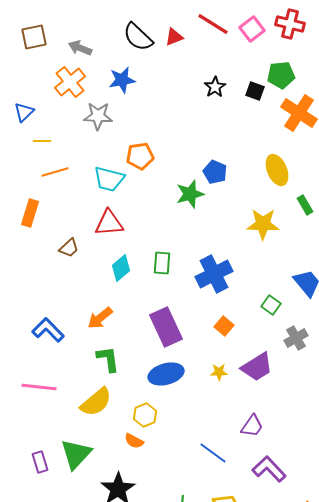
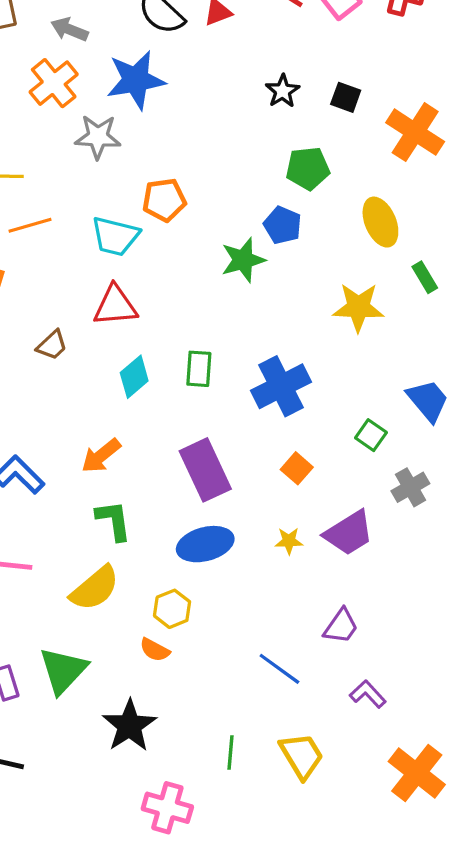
green pentagon: (281, 75) -> (308, 168), moved
blue star: (122, 80) -> (136, 80), size x1.4
purple L-shape: (269, 469) -> (368, 694), size x0.7

